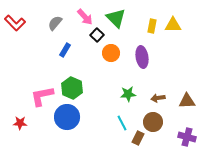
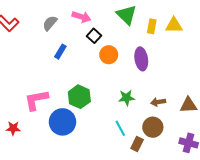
pink arrow: (85, 17) -> (81, 17), turned -30
green triangle: (116, 18) -> (127, 15), moved
green hexagon: (72, 88) -> (79, 97), moved

